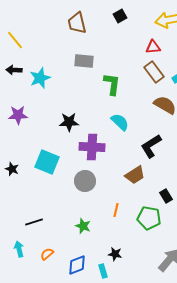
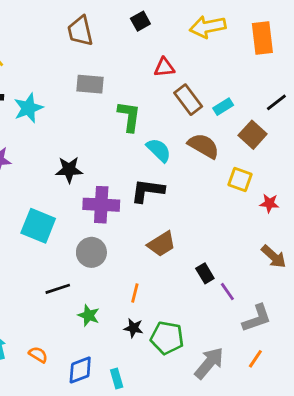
red triangle: (153, 47) -> (164, 67), moved
cyan semicircle: (120, 122) -> (159, 150), moved
black L-shape: (151, 146) -> (147, 191), moved, turned 40
green pentagon: (149, 218) -> (167, 338), moved
black line: (34, 222) -> (58, 289), moved
orange semicircle: (47, 254) -> (38, 355), turned 72
black star: (115, 254) -> (133, 328), moved

